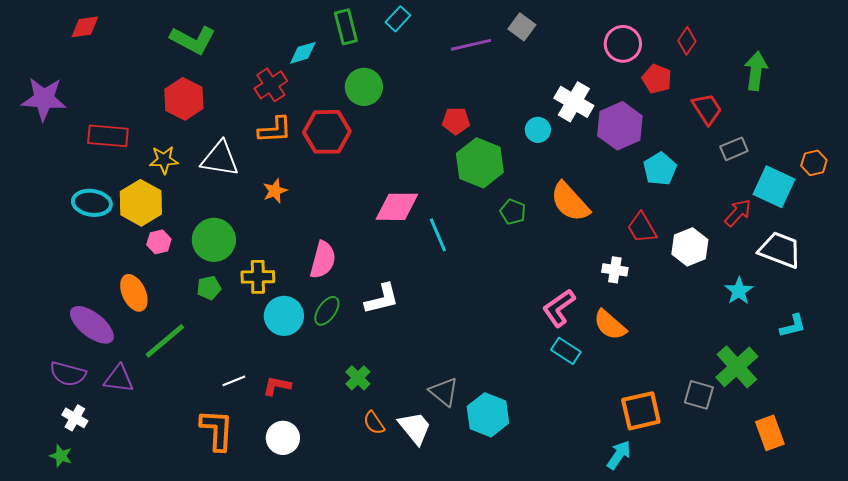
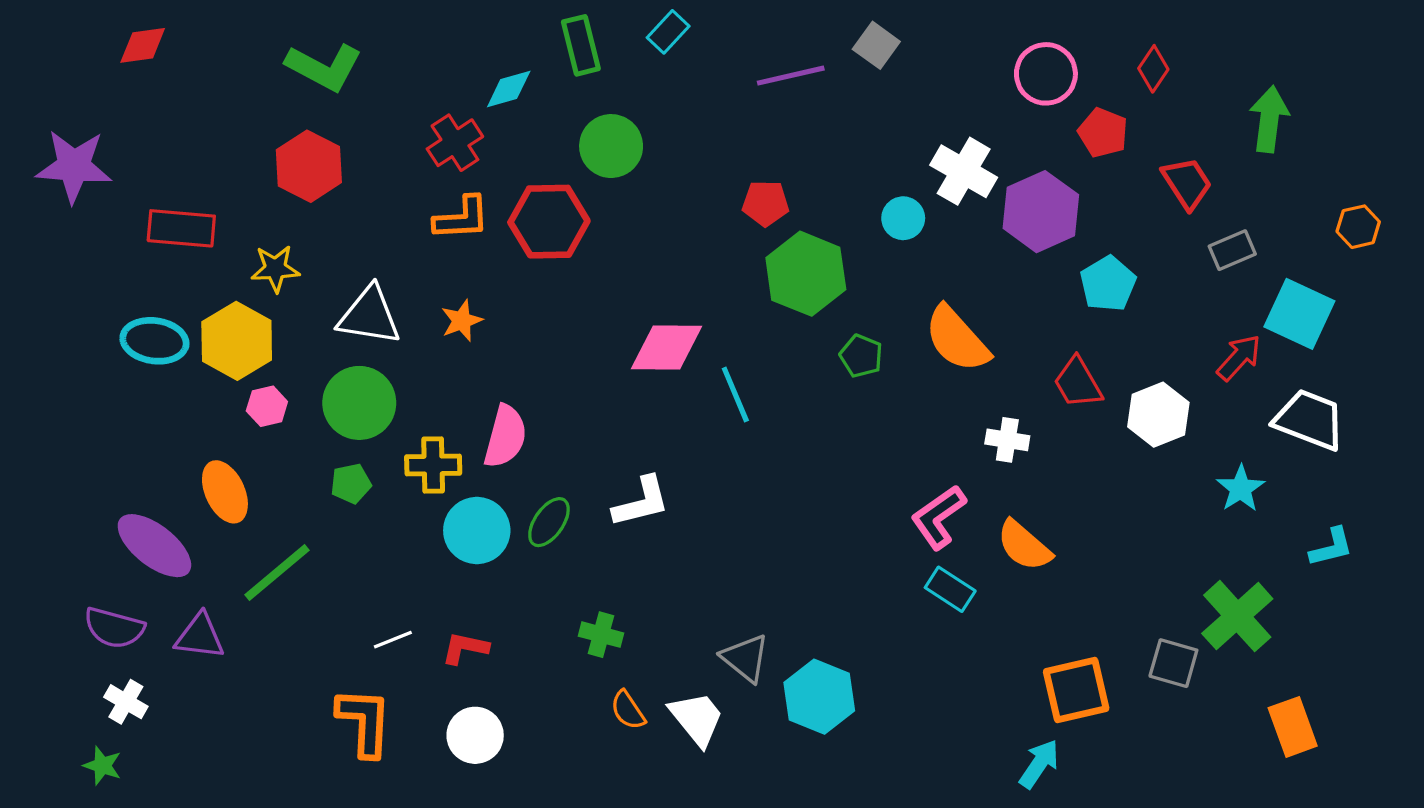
white triangle: (220, 159) -> (369, 316), moved
orange hexagon: (814, 163) -> (1358, 227), moved
pink semicircle: (323, 260) -> (505, 436), moved
white cross: (615, 270) -> (1007, 440), moved
green cross: (358, 378) -> (601, 635), turned -30

